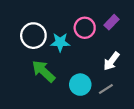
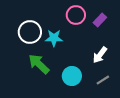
pink circle: (85, 28) -> (76, 15), moved
gray line: (106, 89) -> (103, 80), moved

